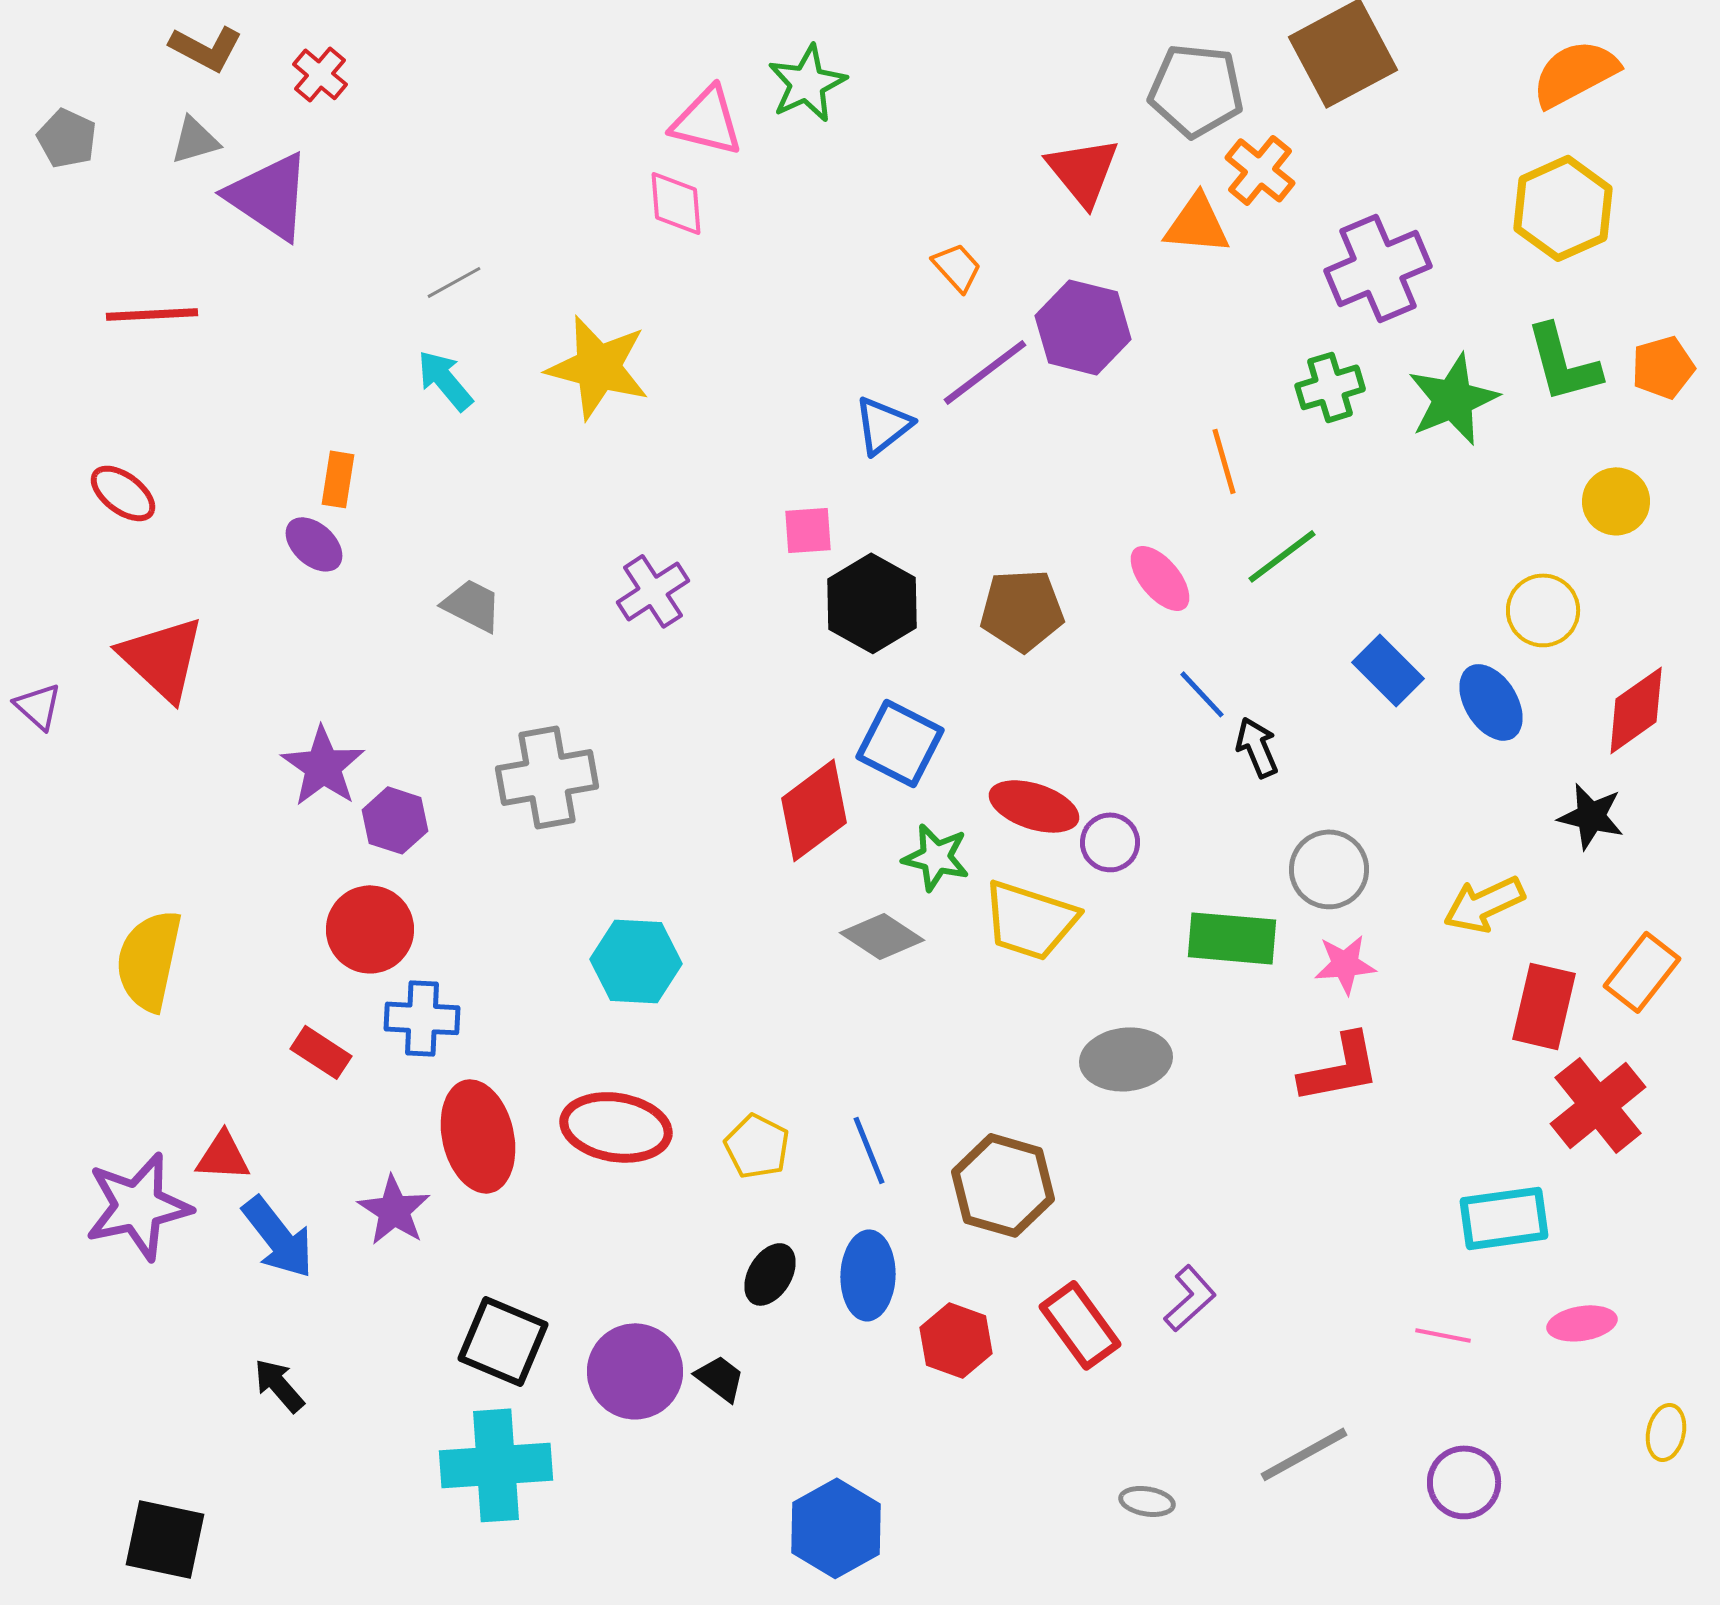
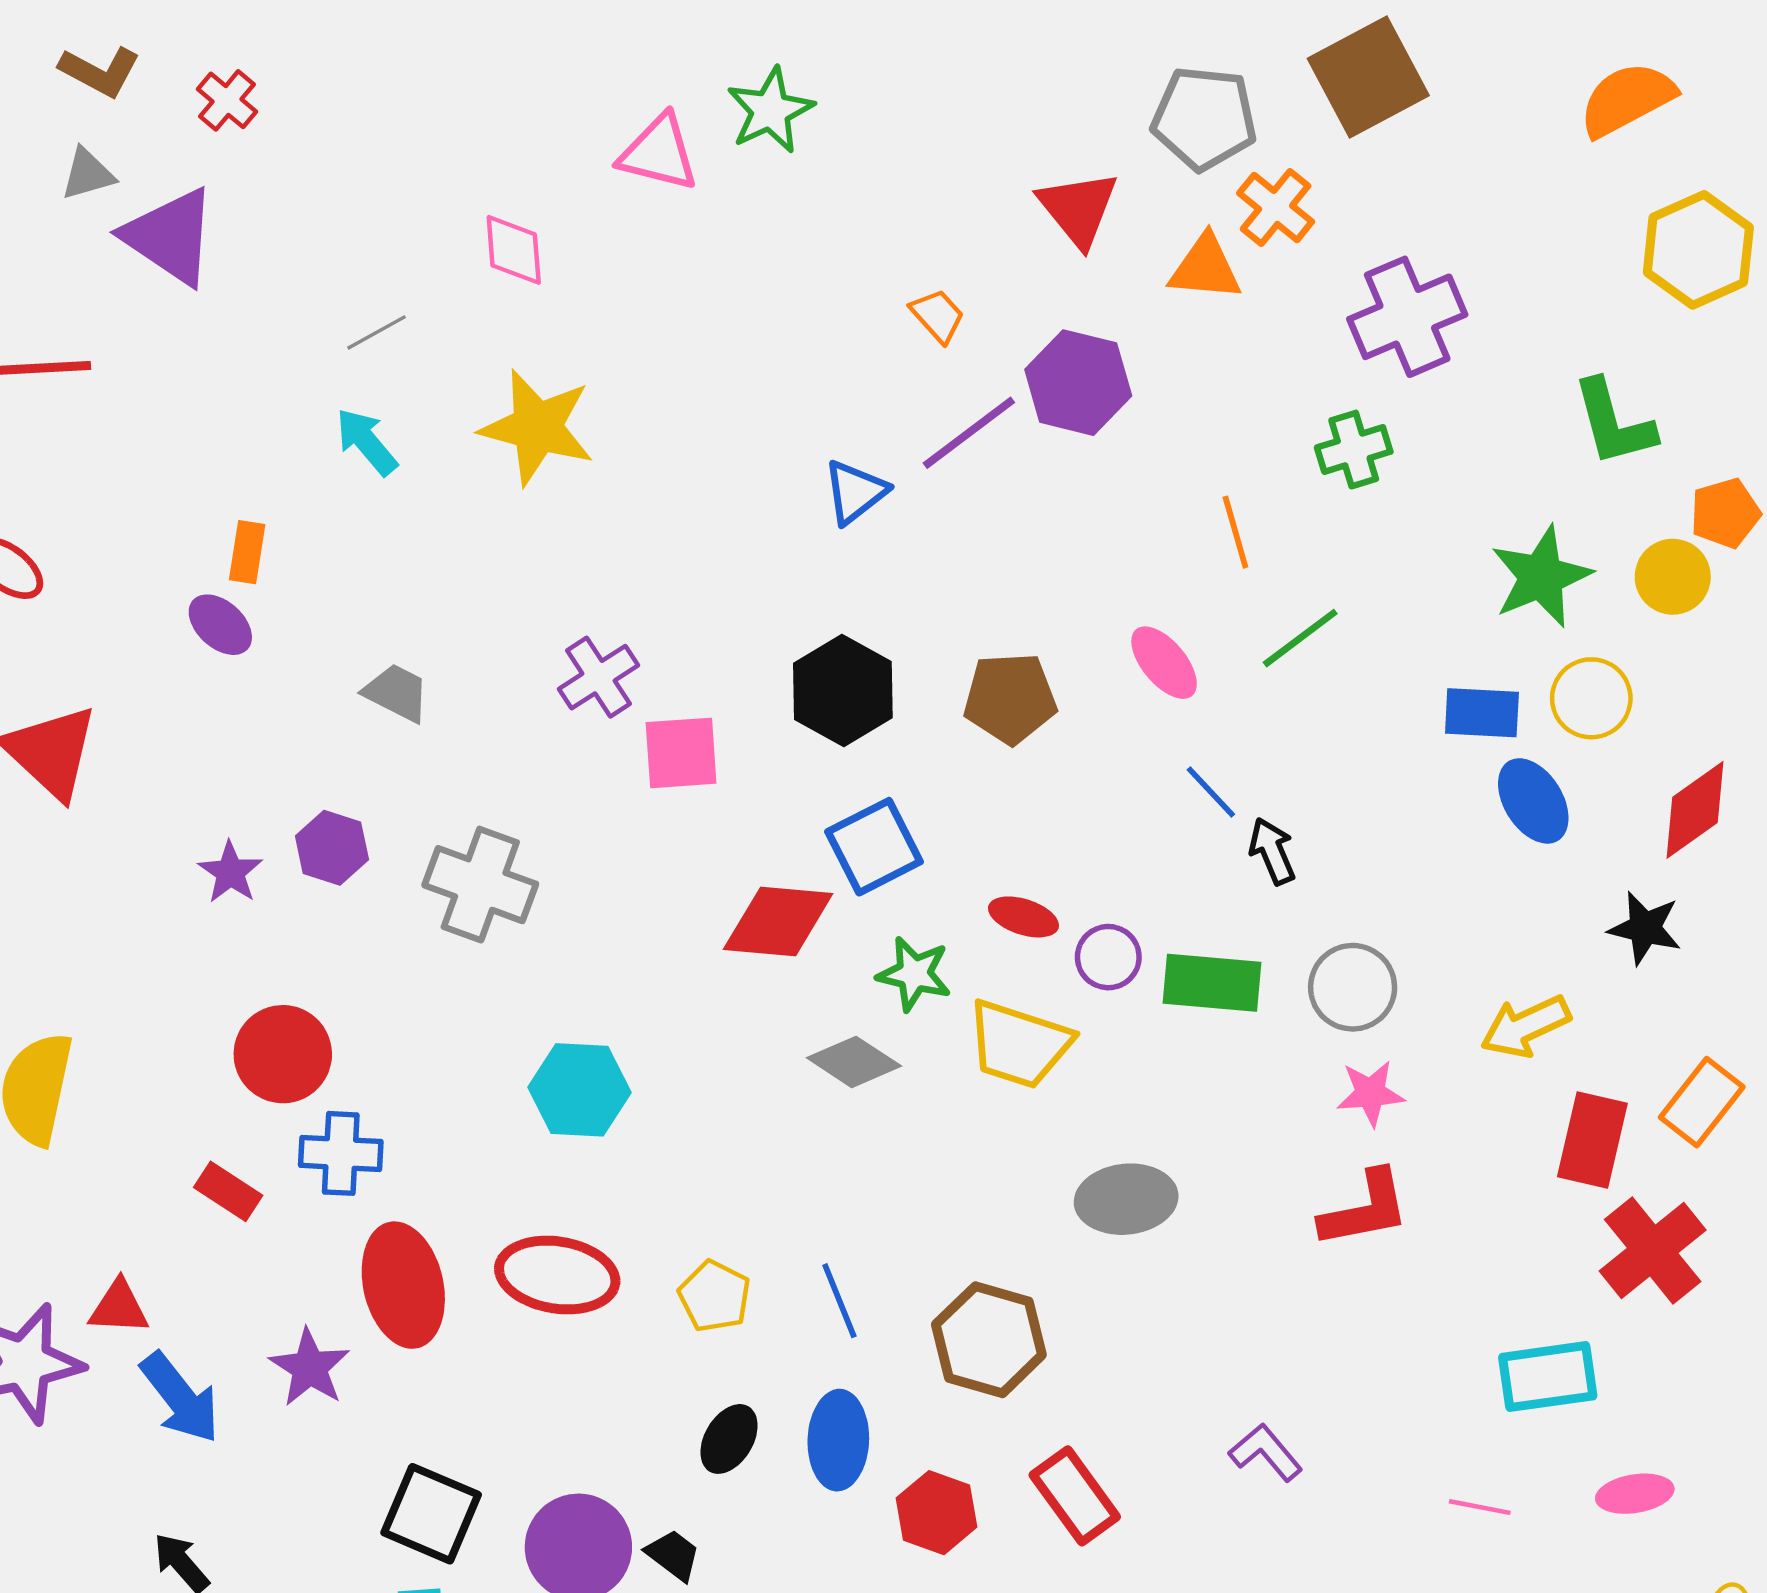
pink diamond: (676, 203) -> (514, 250), moved
yellow hexagon: (1563, 208) -> (1698, 250), moved
orange pentagon: (1663, 367) -> (1725, 513), moved
green star: (1453, 399) -> (1541, 577), moved
pink square: (808, 530) -> (681, 753), moved, size x1.4
blue rectangle: (1388, 670) -> (1482, 713), moved, turned -42
blue square: (900, 743) -> (874, 847), turned 36
purple star: (323, 766) -> (230, 872), size x0.7
gray cross: (547, 777) -> (480, 885), turned 30
red ellipse: (1034, 806) -> (1023, 917), size x0.7
red diamond: (814, 810) -> (778, 921), turned 42
purple hexagon: (395, 820) -> (332, 848), moved
green rectangle: (1232, 938) -> (1212, 983), moved
purple L-shape: (1190, 1298) -> (1266, 1452), moved, turned -88

